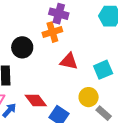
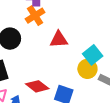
cyan square: (103, 70) -> (93, 55), moved

